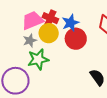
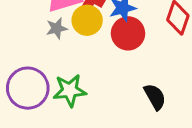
green star: (38, 59) -> (70, 90), moved

